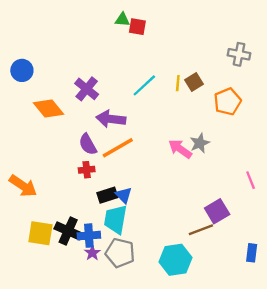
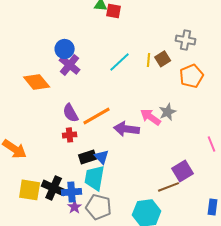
gray cross: (239, 54) -> (186, 40), moved
blue circle: (22, 70) -> (65, 49), moved
purple arrow: (111, 119) -> (127, 129), moved

